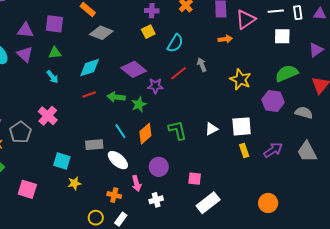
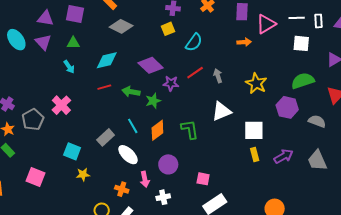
gray arrow: (202, 65) -> (218, 76), moved
white triangle: (211, 129) -> (222, 111), moved, size x1.5
gray rectangle: (94, 145) -> (106, 137), turned -42

